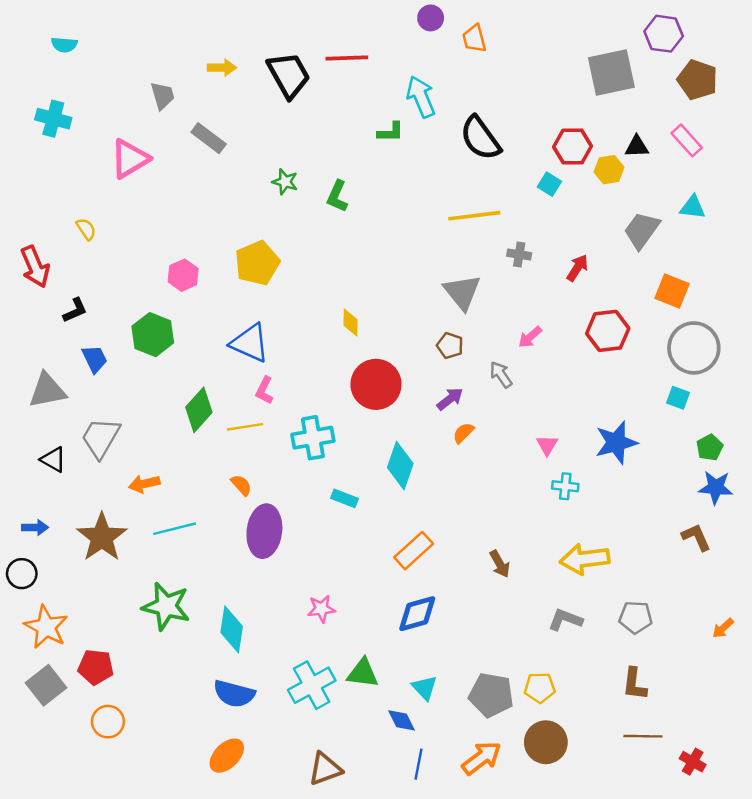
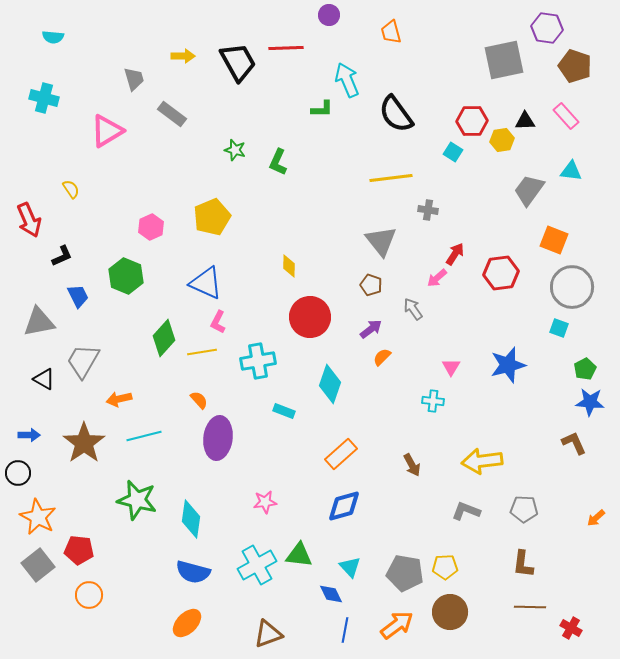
purple circle: (431, 18) -> (329, 15), moved
red arrow: (577, 268) -> (455, 254), moved
cyan cross: (565, 486) -> (433, 401), moved

